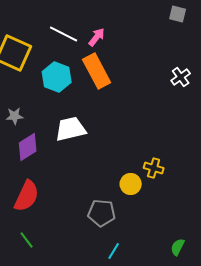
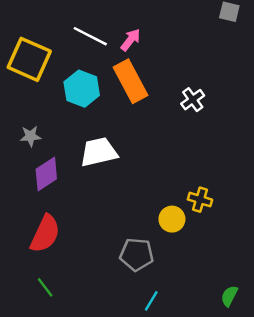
white cross: (181, 77) -> (193, 100), moved

